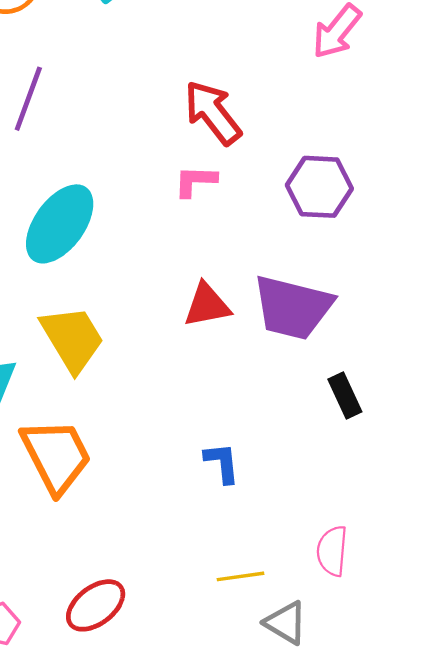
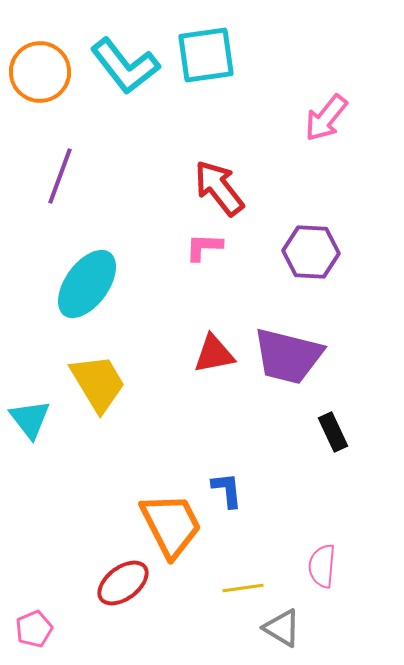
orange trapezoid: (56, 456) -> (171, 525), moved
red ellipse: (96, 605) -> (123, 583), moved

